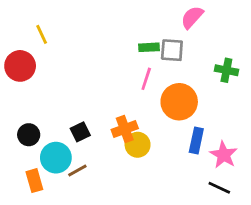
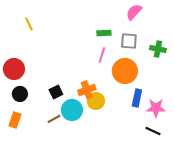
gray square: (172, 50) -> (129, 41), moved
red circle: (20, 66) -> (14, 69), moved
pink star: (224, 155) -> (156, 108), turned -30
cyan circle: (56, 158) -> (72, 110), moved
orange rectangle: (34, 181) -> (15, 120), moved, turned 35

